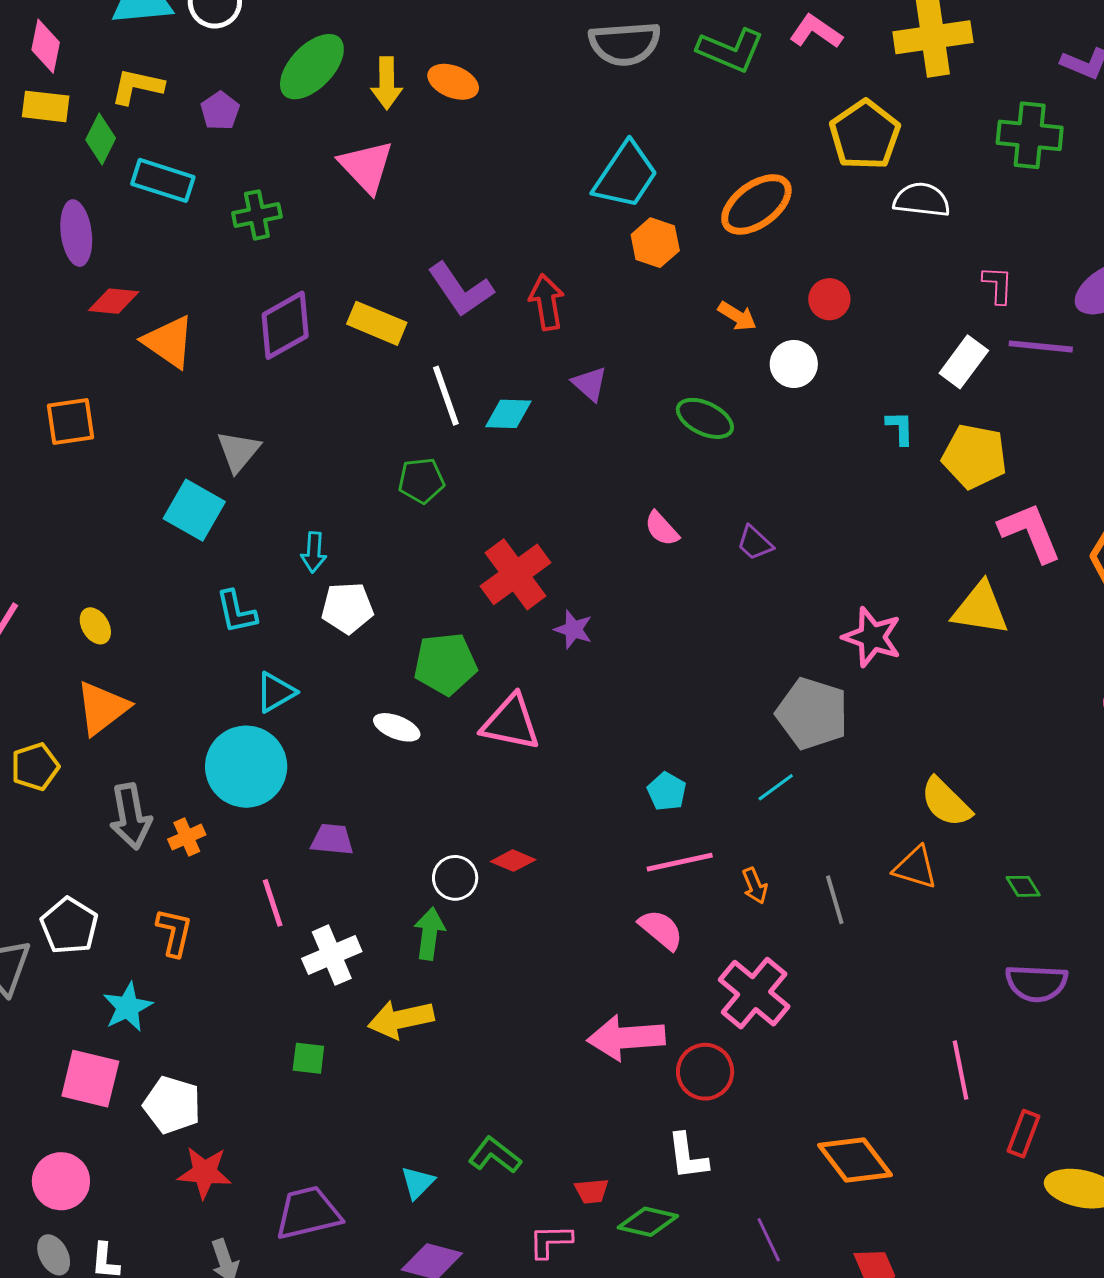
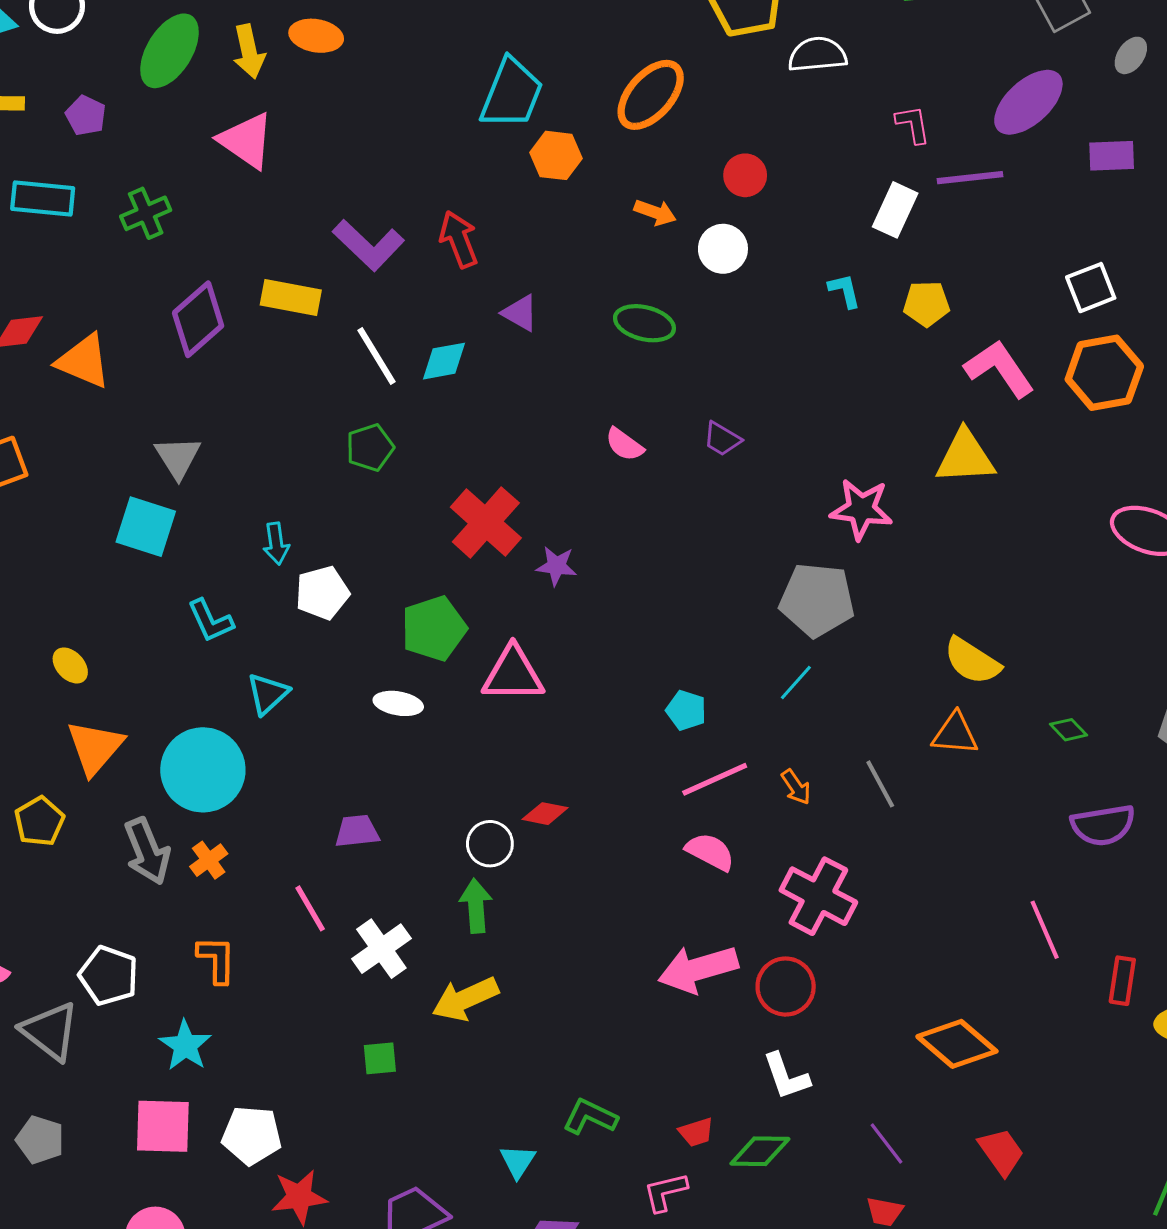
yellow pentagon: (974, 456) -> (926, 304), size x0.7
cyan circle: (246, 767) -> (203, 770), moved

